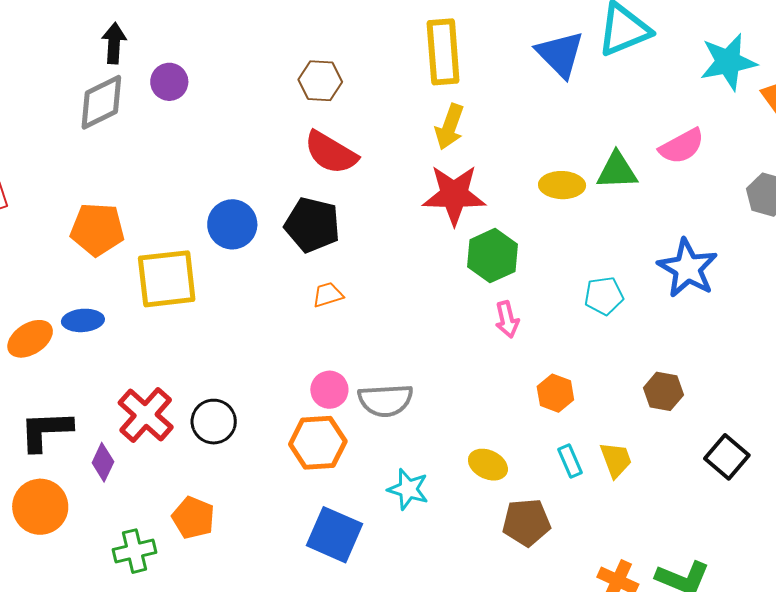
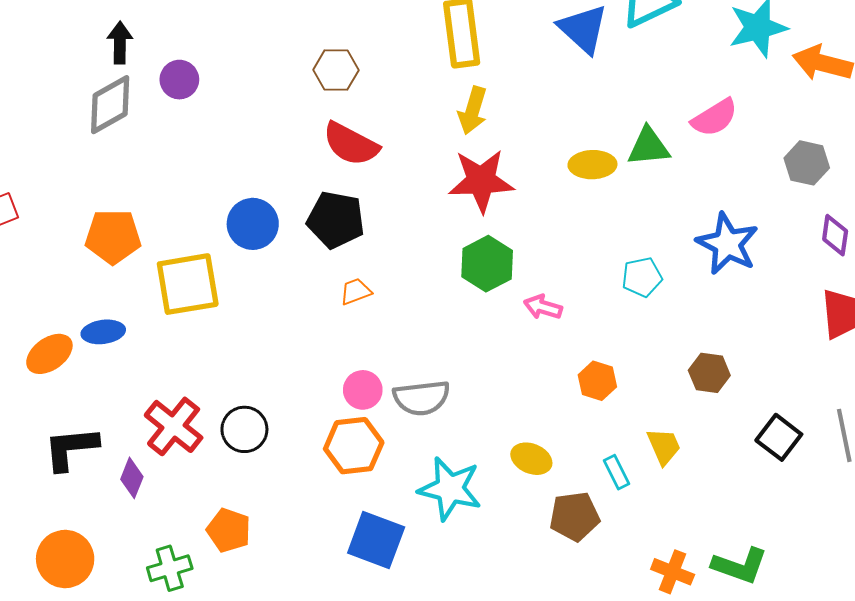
green hexagon: (493, 256) -> (487, 264), moved
pink arrow: (507, 319) -> (543, 307), turned 123
cyan rectangle: (570, 461) -> (617, 472), moved
cyan star: (408, 489) -> (450, 489), size x1.5
orange circle: (40, 507) -> (65, 559), moved

